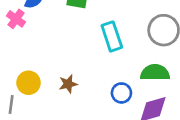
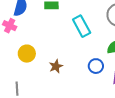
yellow circle: (29, 83) -> (27, 54), moved

